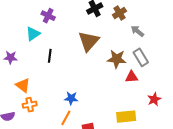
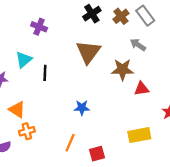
gray arrow: (137, 31) -> (138, 45), moved
cyan triangle: (33, 34) -> (24, 60), moved
gray rectangle: (141, 57) -> (145, 16), moved
blue star: (71, 98) -> (82, 108), moved

